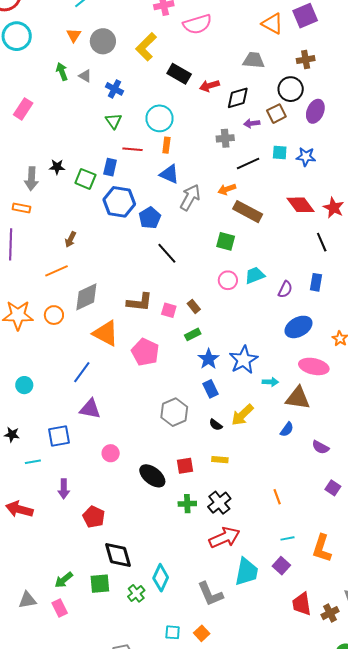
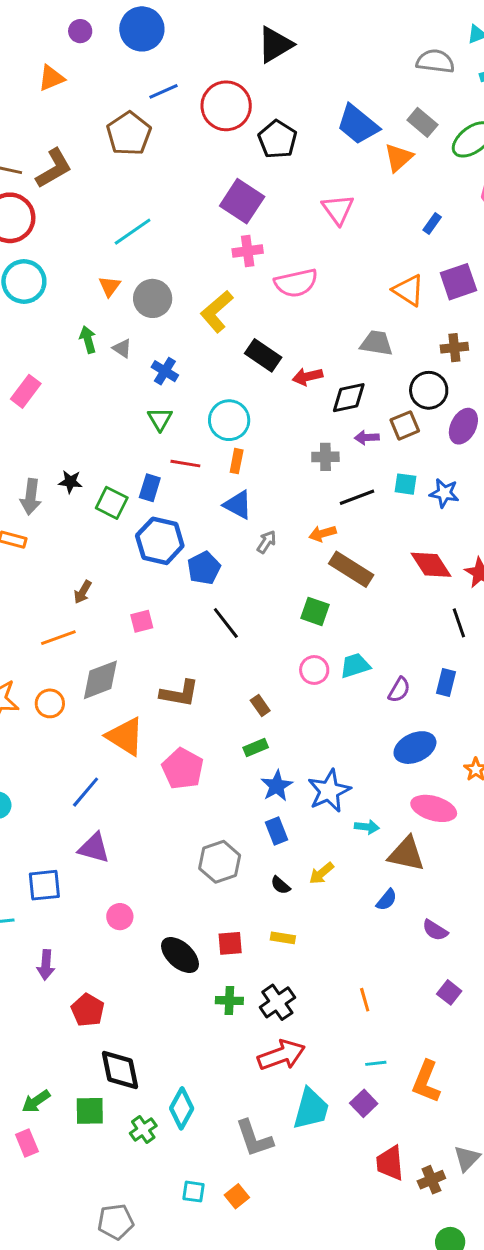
gray arrow: (190, 197) -> (267, 542), size x0.6
pink square: (169, 310) -> (142, 621), moved, turned -35
yellow arrow: (242, 415) -> (321, 873), size x0.7

